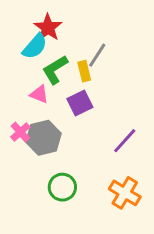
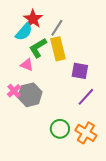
gray line: (97, 55) -> (57, 28), moved
yellow rectangle: (84, 71) -> (58, 49), size x1.6
purple square: (80, 103) -> (80, 71), moved, turned 36
green circle: (62, 187) -> (60, 129), moved

